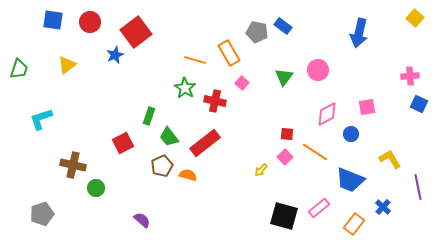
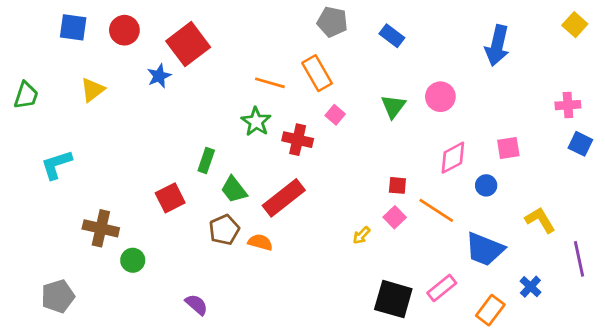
gray pentagon: (257, 32) -> (332, 22), moved

